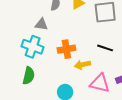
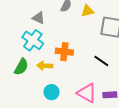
gray triangle: (41, 24) -> (39, 18), moved
yellow arrow: (82, 65) -> (45, 66), moved

